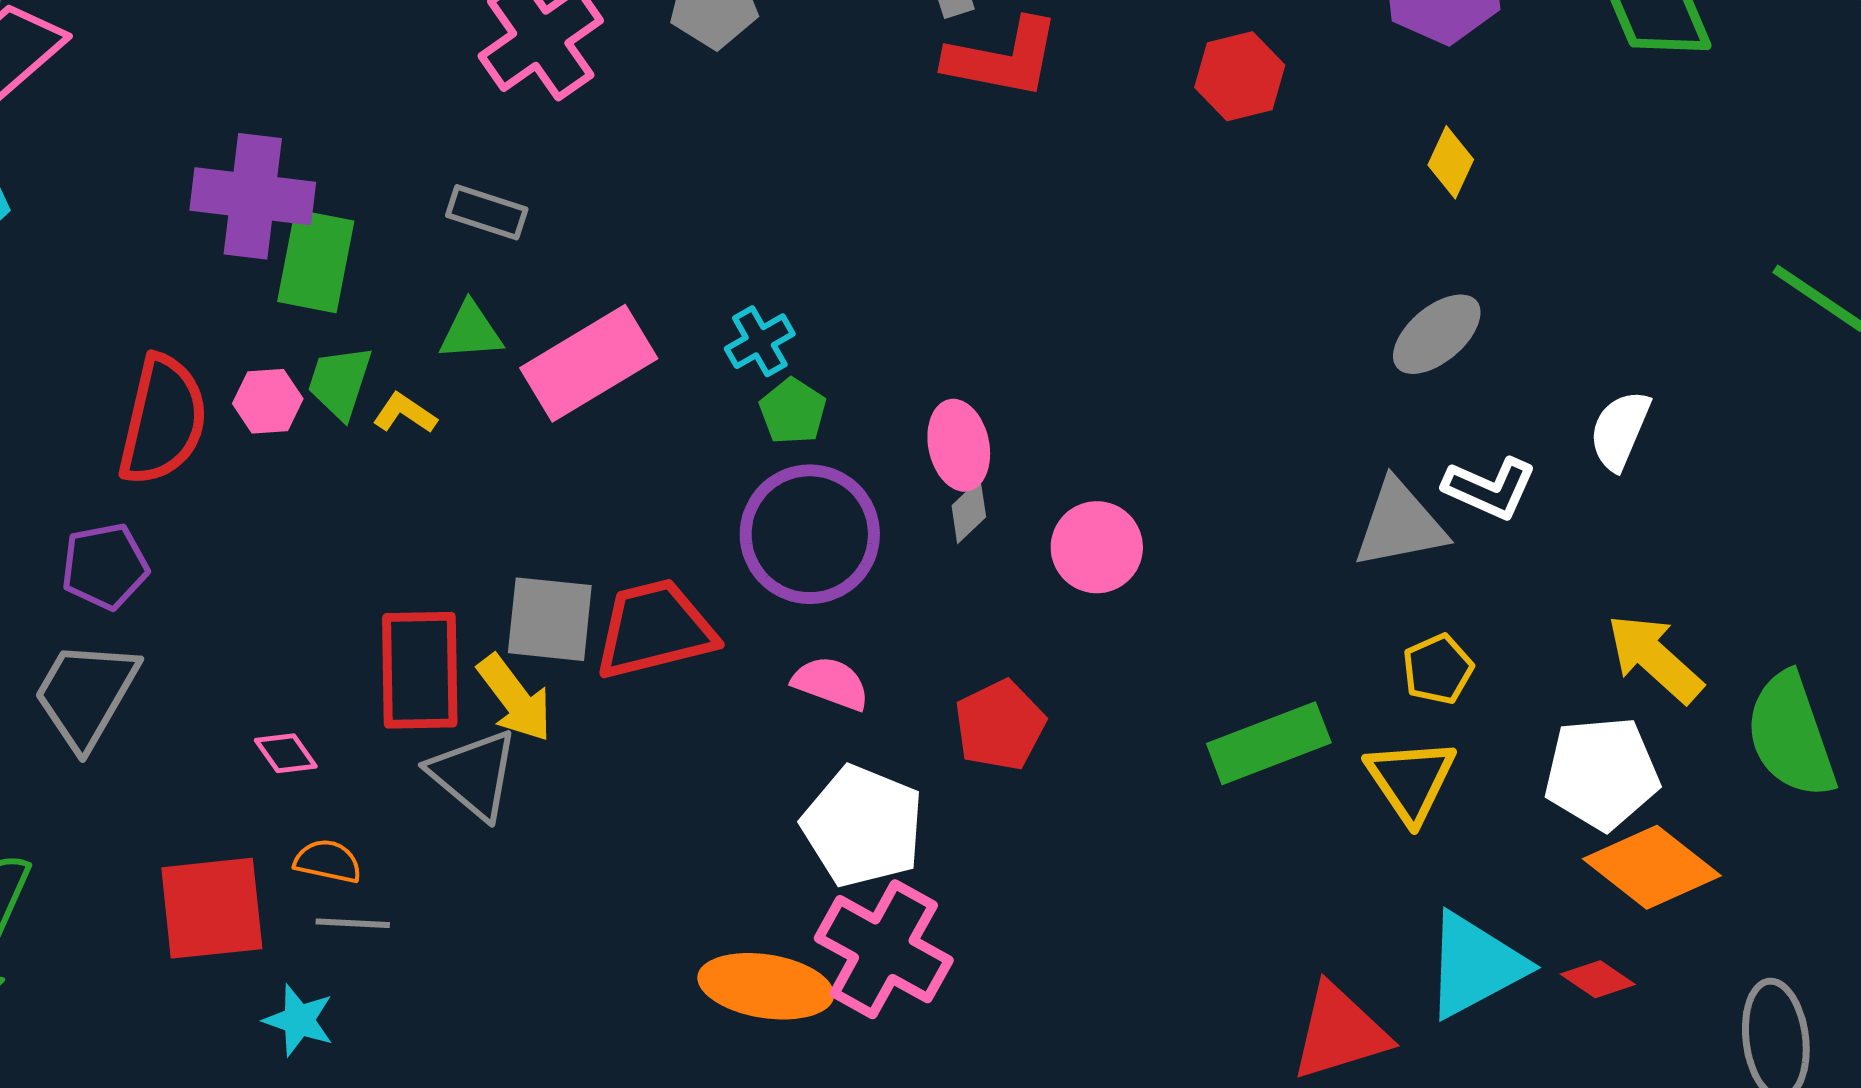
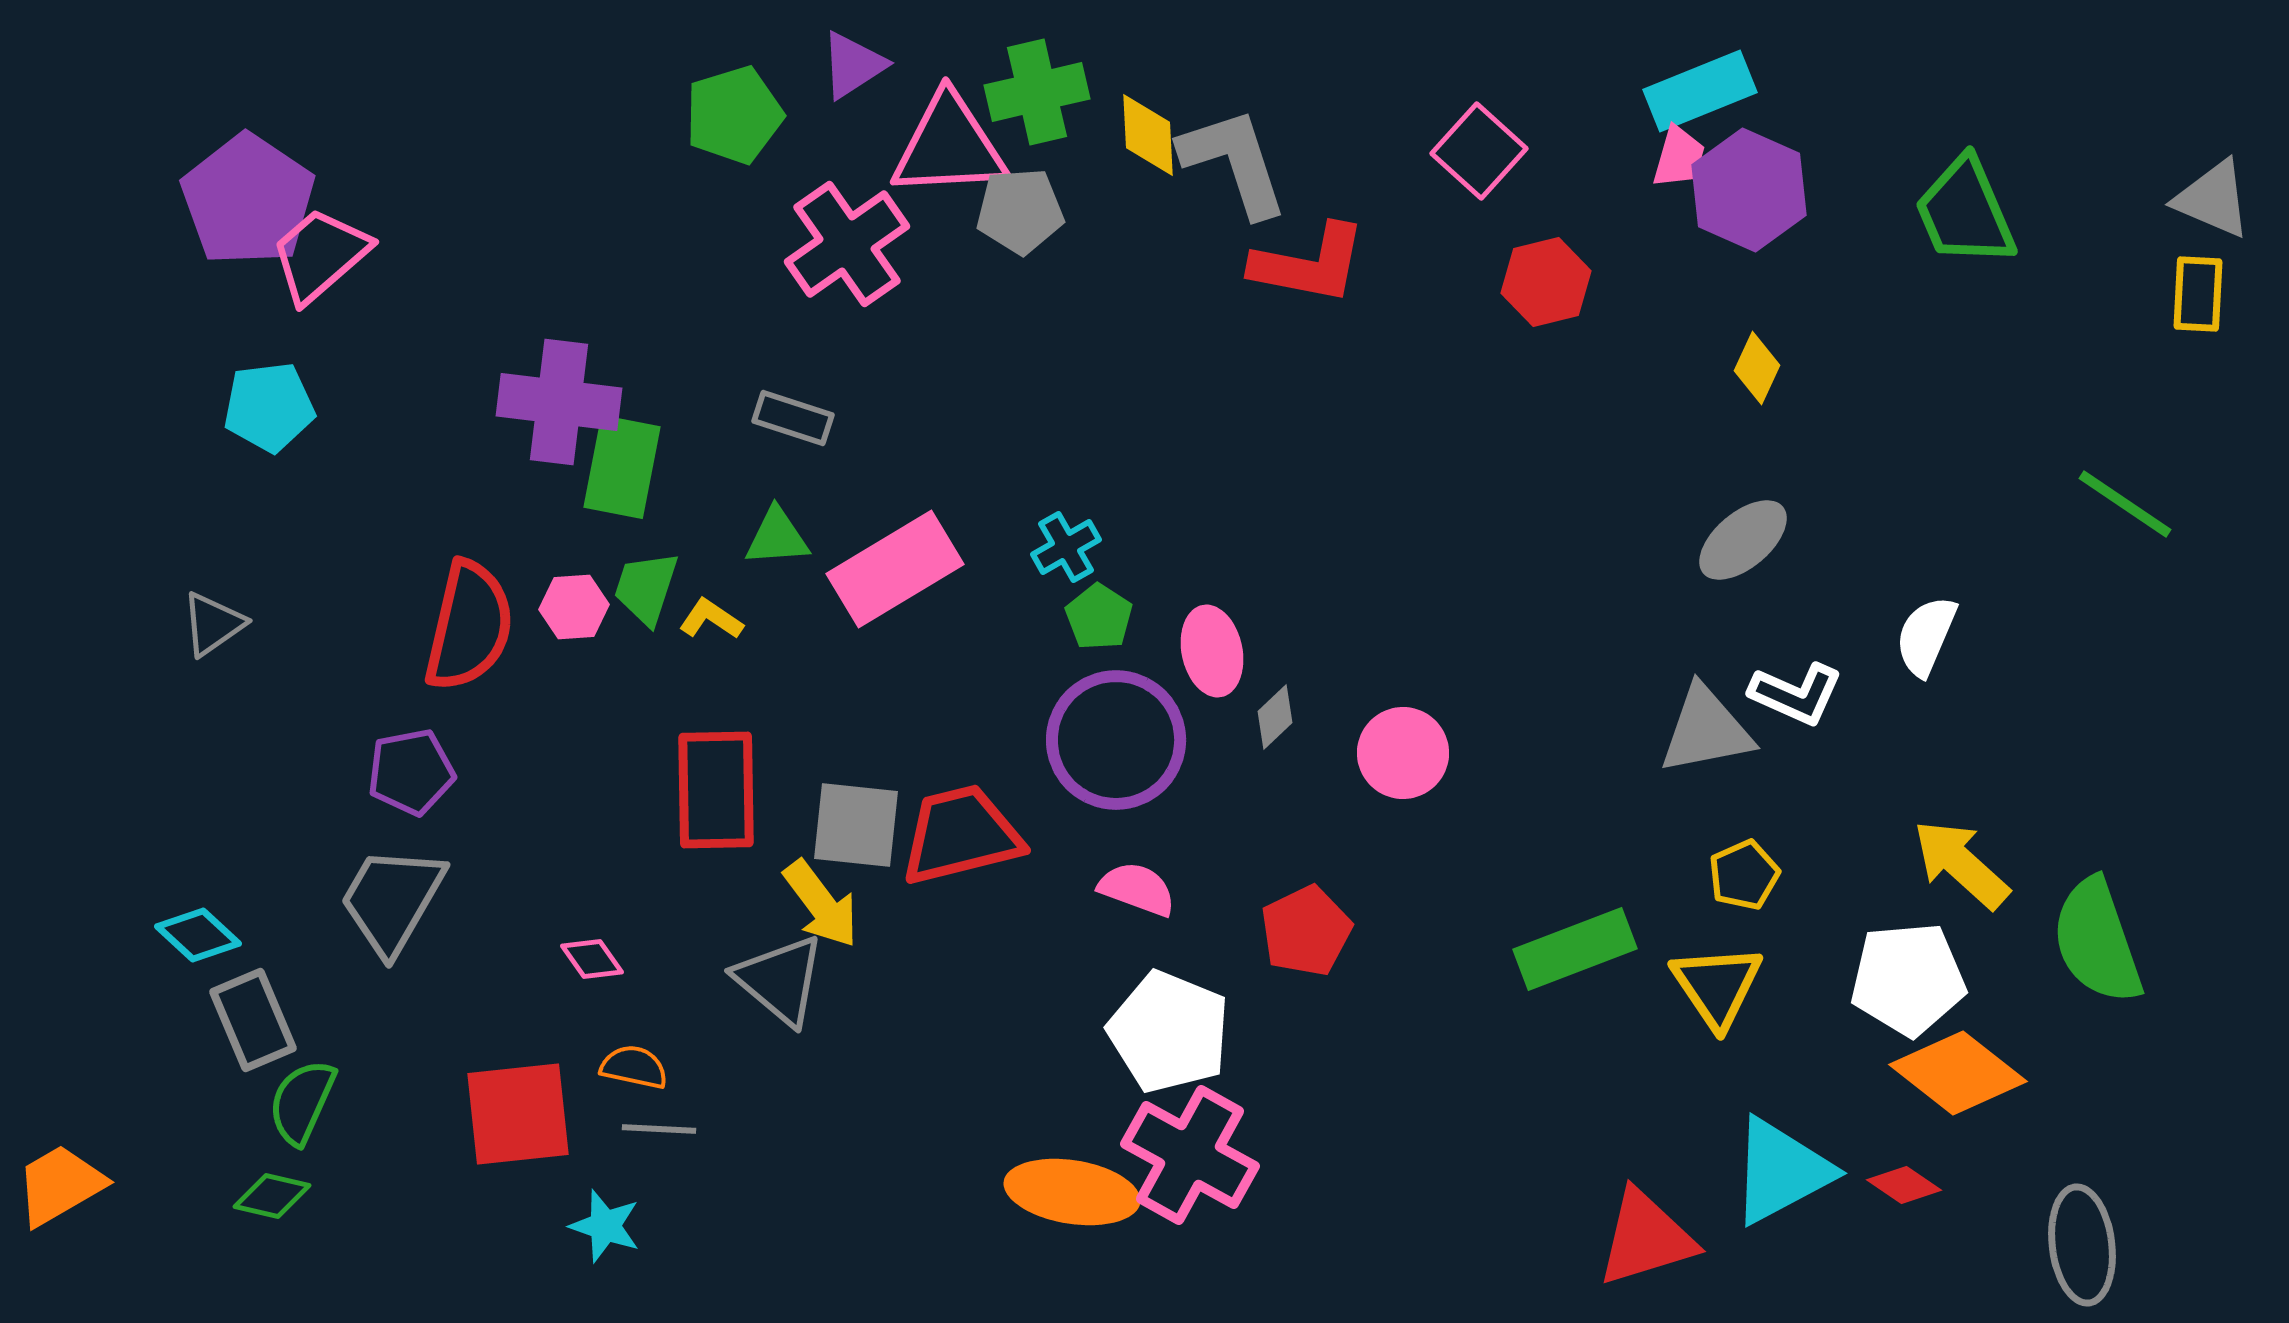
pink ellipse: (959, 445) -> (1212, 651), moved
red rectangle: (420, 670) -> (716, 790), moved

